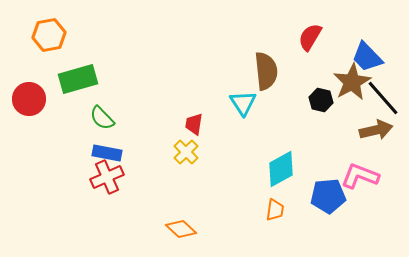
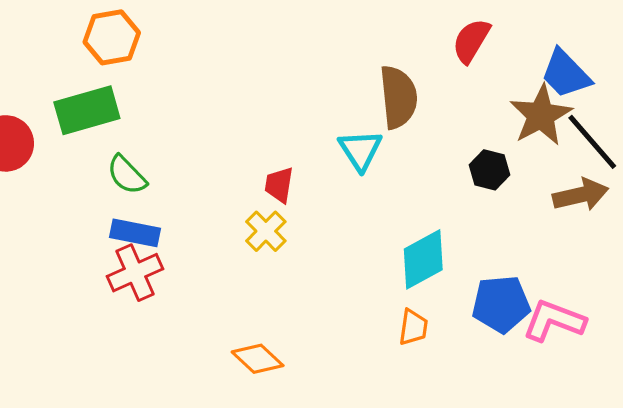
orange hexagon: (49, 35) -> (112, 37), moved
black hexagon: (321, 100) -> (489, 170), moved
pink L-shape: (360, 176) -> (554, 321), moved

